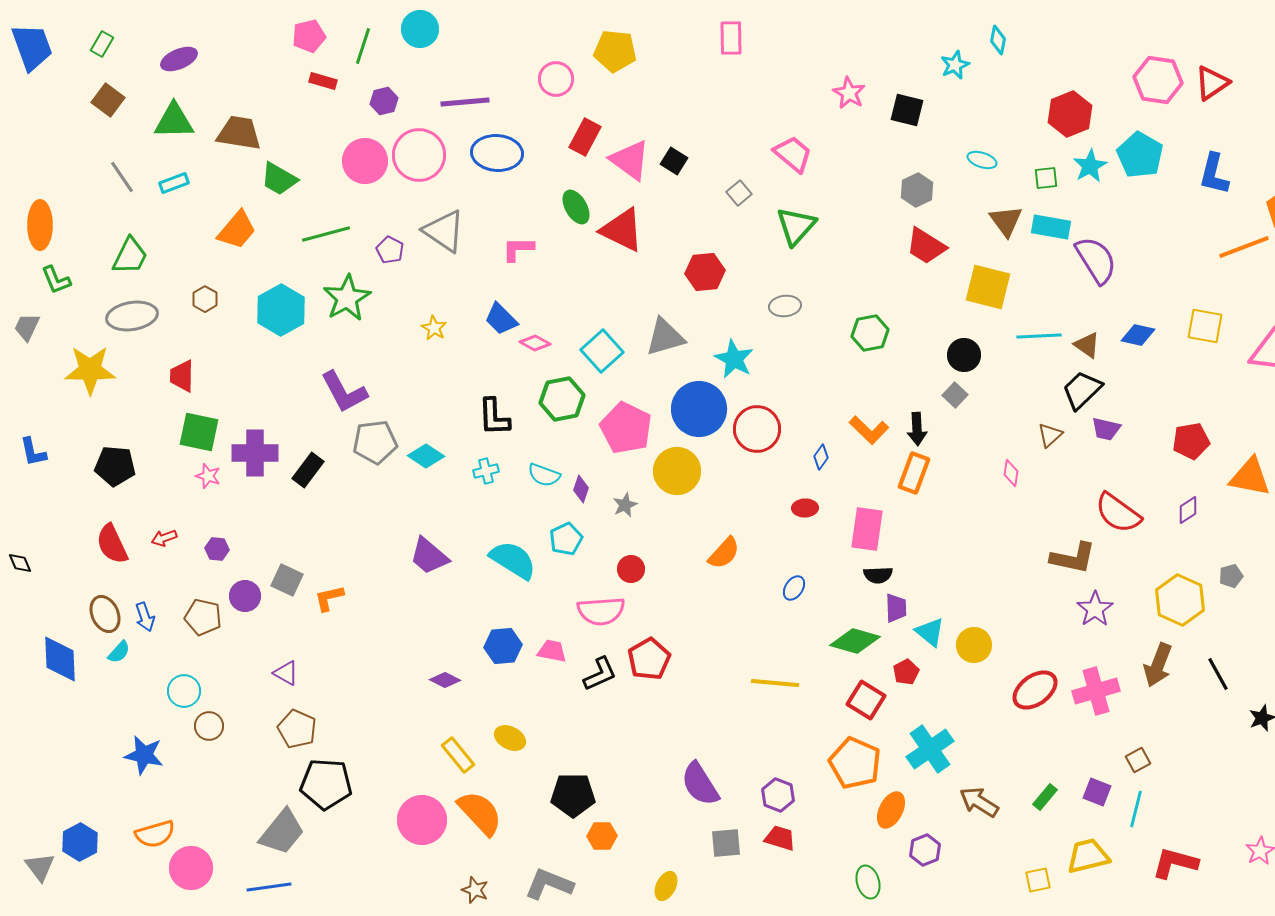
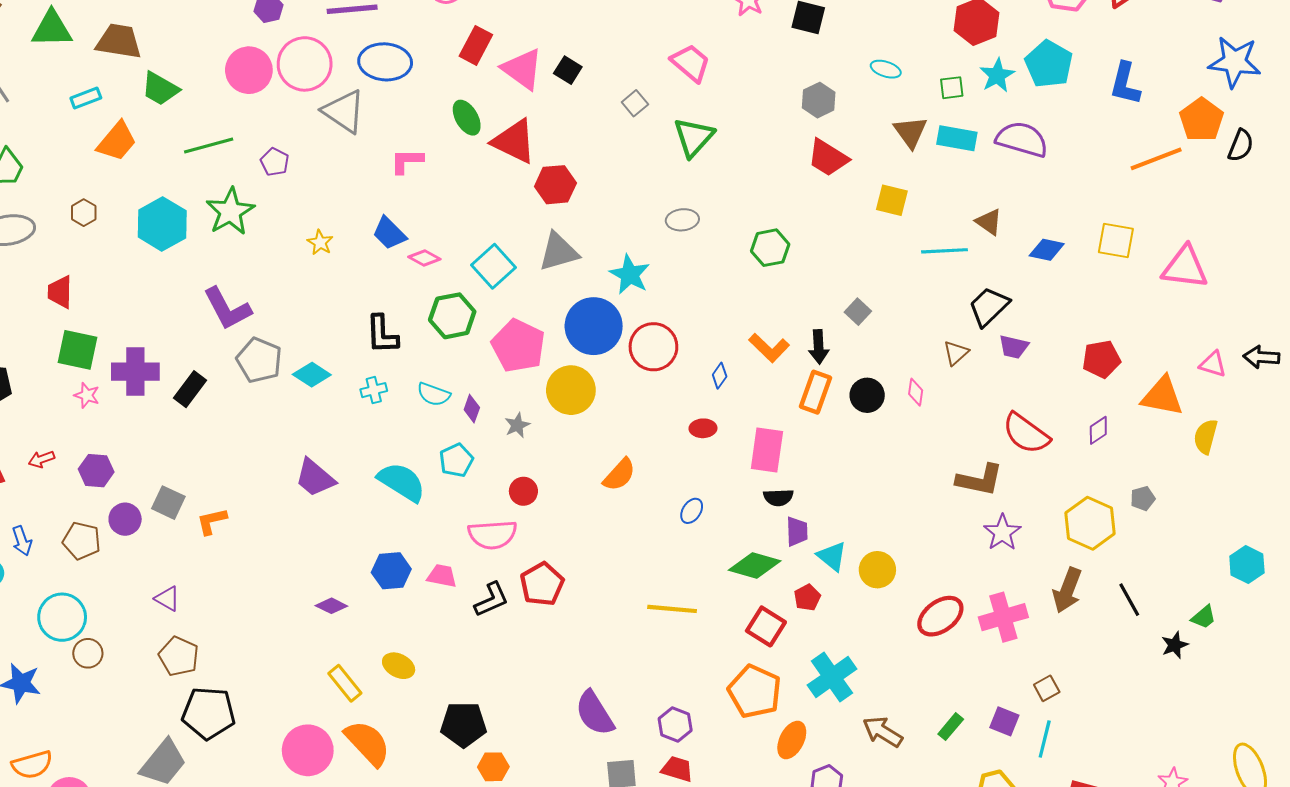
cyan rectangle: (174, 183) -> (86, 98), moved
gray triangle: (444, 231) -> (344, 111), moved
purple semicircle: (1096, 260) -> (1022, 139), moved, turned -42
red hexagon: (705, 272) -> (555, 185), moved
yellow square: (988, 287) -> (892, 200), size x0.7
brown triangle: (1087, 345) -> (989, 222), moved
black circle: (964, 355) -> (867, 395), moved
gray pentagon: (375, 442) -> (259, 360), turned 30
purple hexagon: (217, 549) -> (96, 471), size x1.4
cyan circle: (184, 691) -> (62, 617), size x1.4

